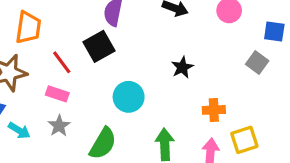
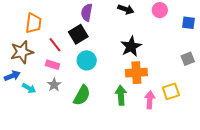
gray square: (257, 63) -> (188, 59), moved, turned 32
black star: (182, 67) -> (131, 46), size x1.5
cyan circle: (129, 97) -> (87, 60), moved
orange cross: (214, 110) -> (136, 73), moved, size x1.5

